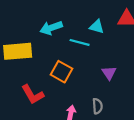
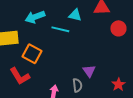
orange square: (62, 72) -> (32, 54), moved
purple triangle: (109, 73) -> (89, 71), moved

